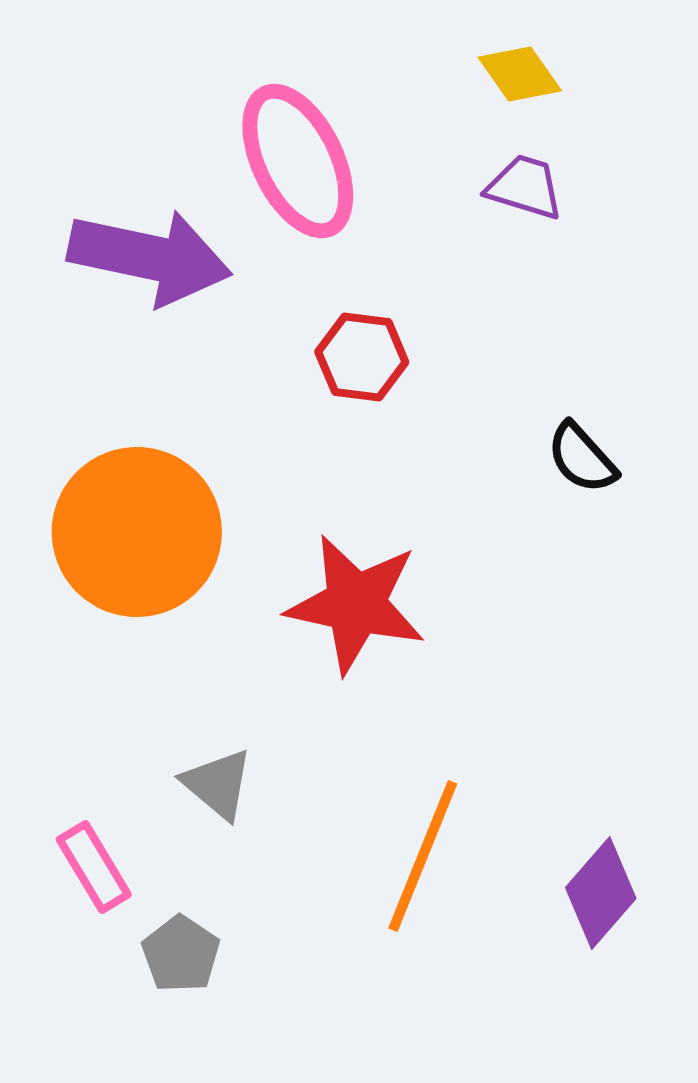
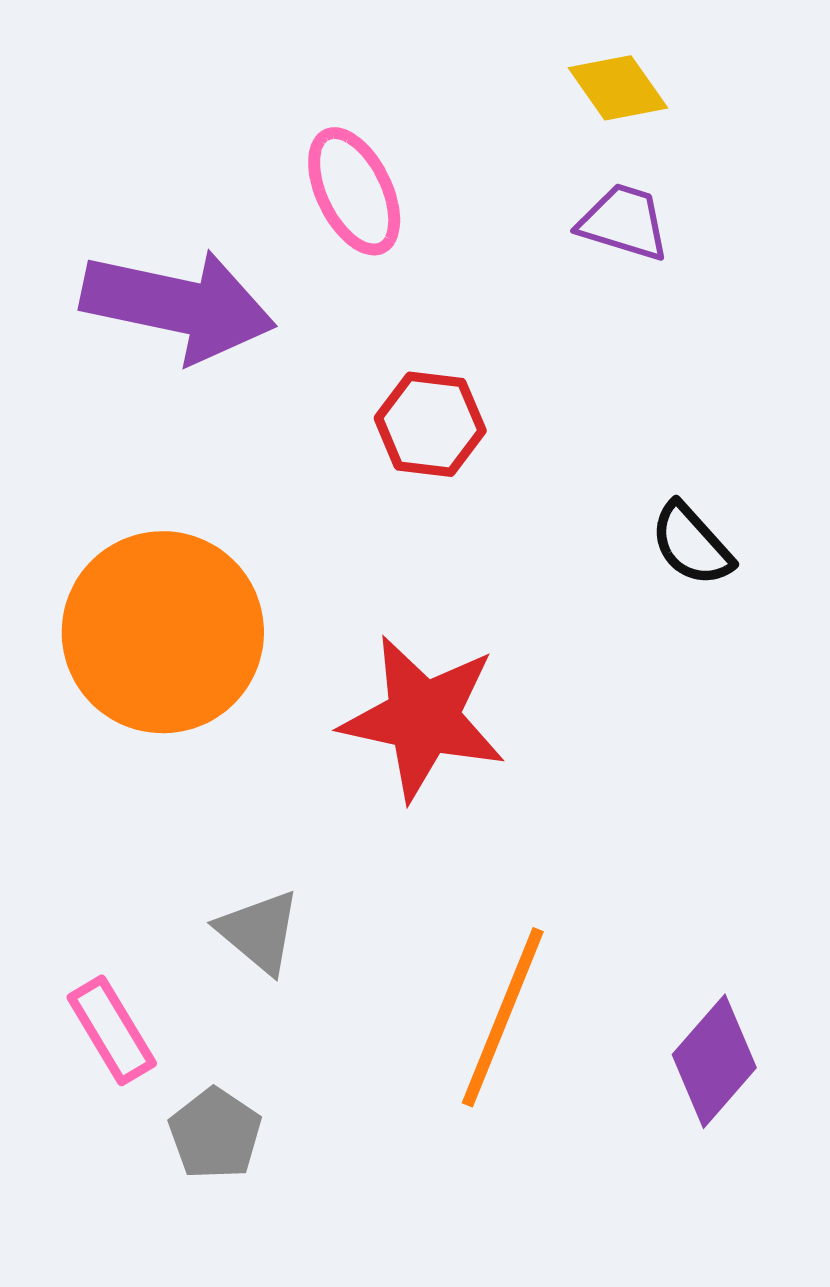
pink ellipse: (298, 161) -> (354, 191), size x0.7

